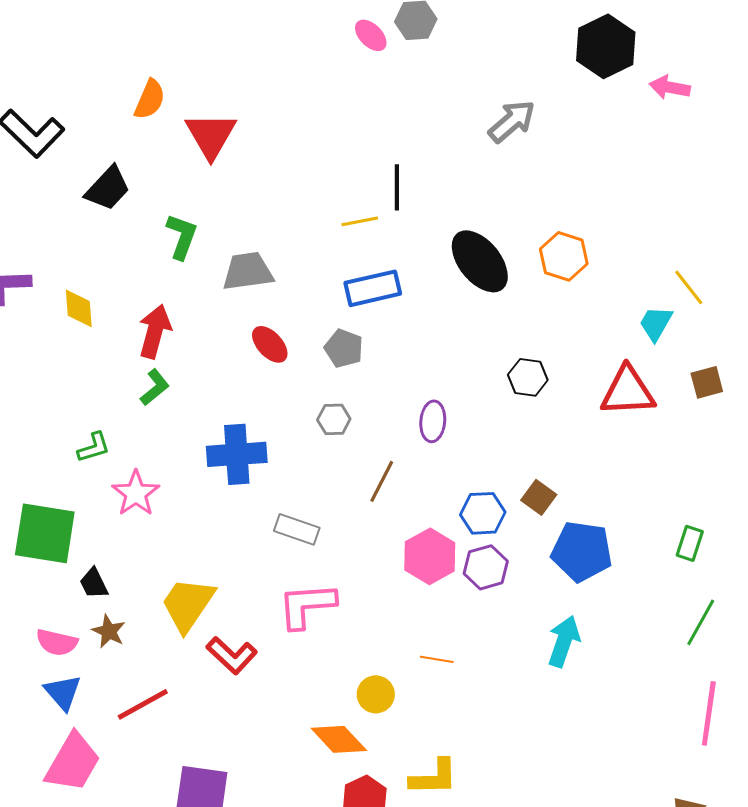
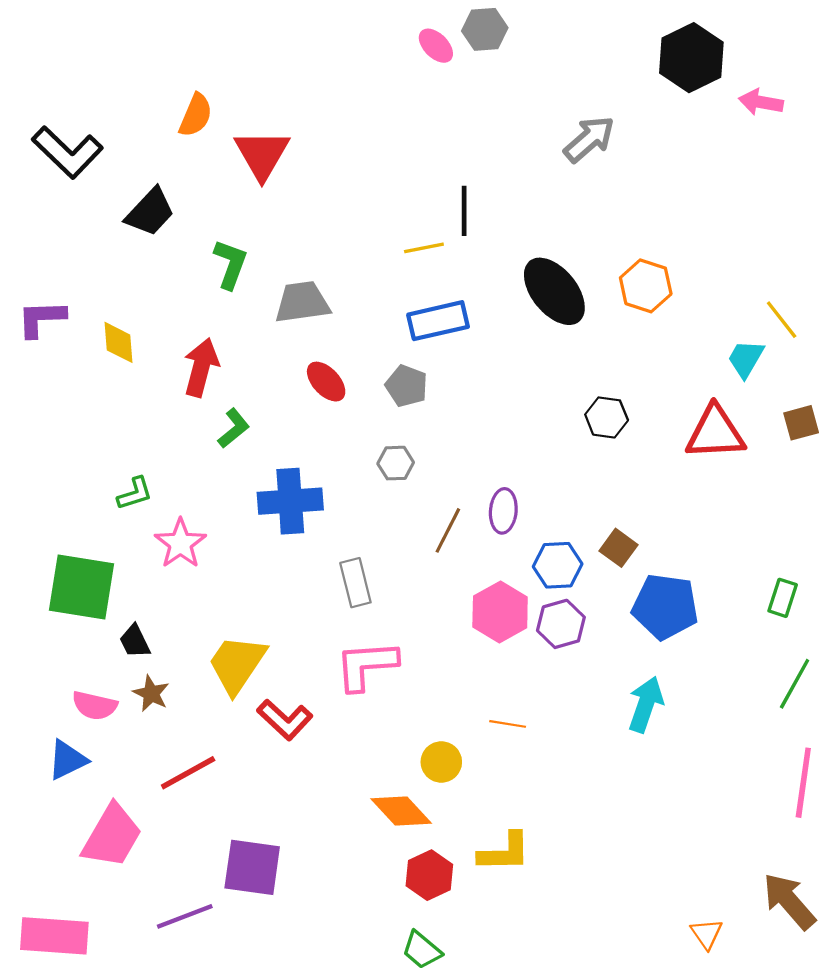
green L-shape: (155, 387) -> (234, 428), moved
purple ellipse: (433, 421) -> (503, 511), moved
gray rectangle: (297, 529) -> (355, 583), turned 57
blue triangle: (63, 692) -> (67, 760), moved, turned 45

